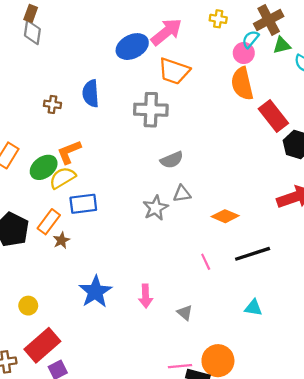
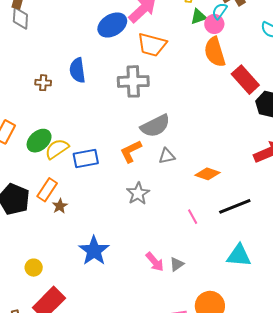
green triangle: (282, 45) -> (198, 17), moved
orange L-shape: (69, 152) -> (131, 151), moved
gray semicircle: (172, 160) -> (155, 126), size x1.4
blue rectangle: (83, 204) -> (86, 158), moved
gray star: (155, 208) -> (138, 194), moved
pink arrow: (146, 296) -> (155, 262), moved, turned -35
cyan triangle: (253, 308) -> (239, 255), size x1.5
gray triangle: (185, 313) -> (177, 264), turned 49

